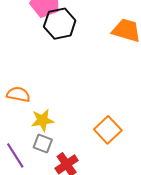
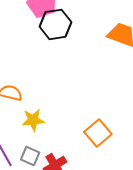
gray square: (43, 144) -> (30, 156), moved

